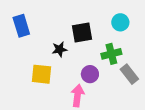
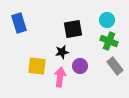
black star: (60, 49) -> (62, 52), moved
green cross: (111, 54) -> (109, 41), moved, turned 36
pink arrow: (78, 96) -> (60, 77), moved

